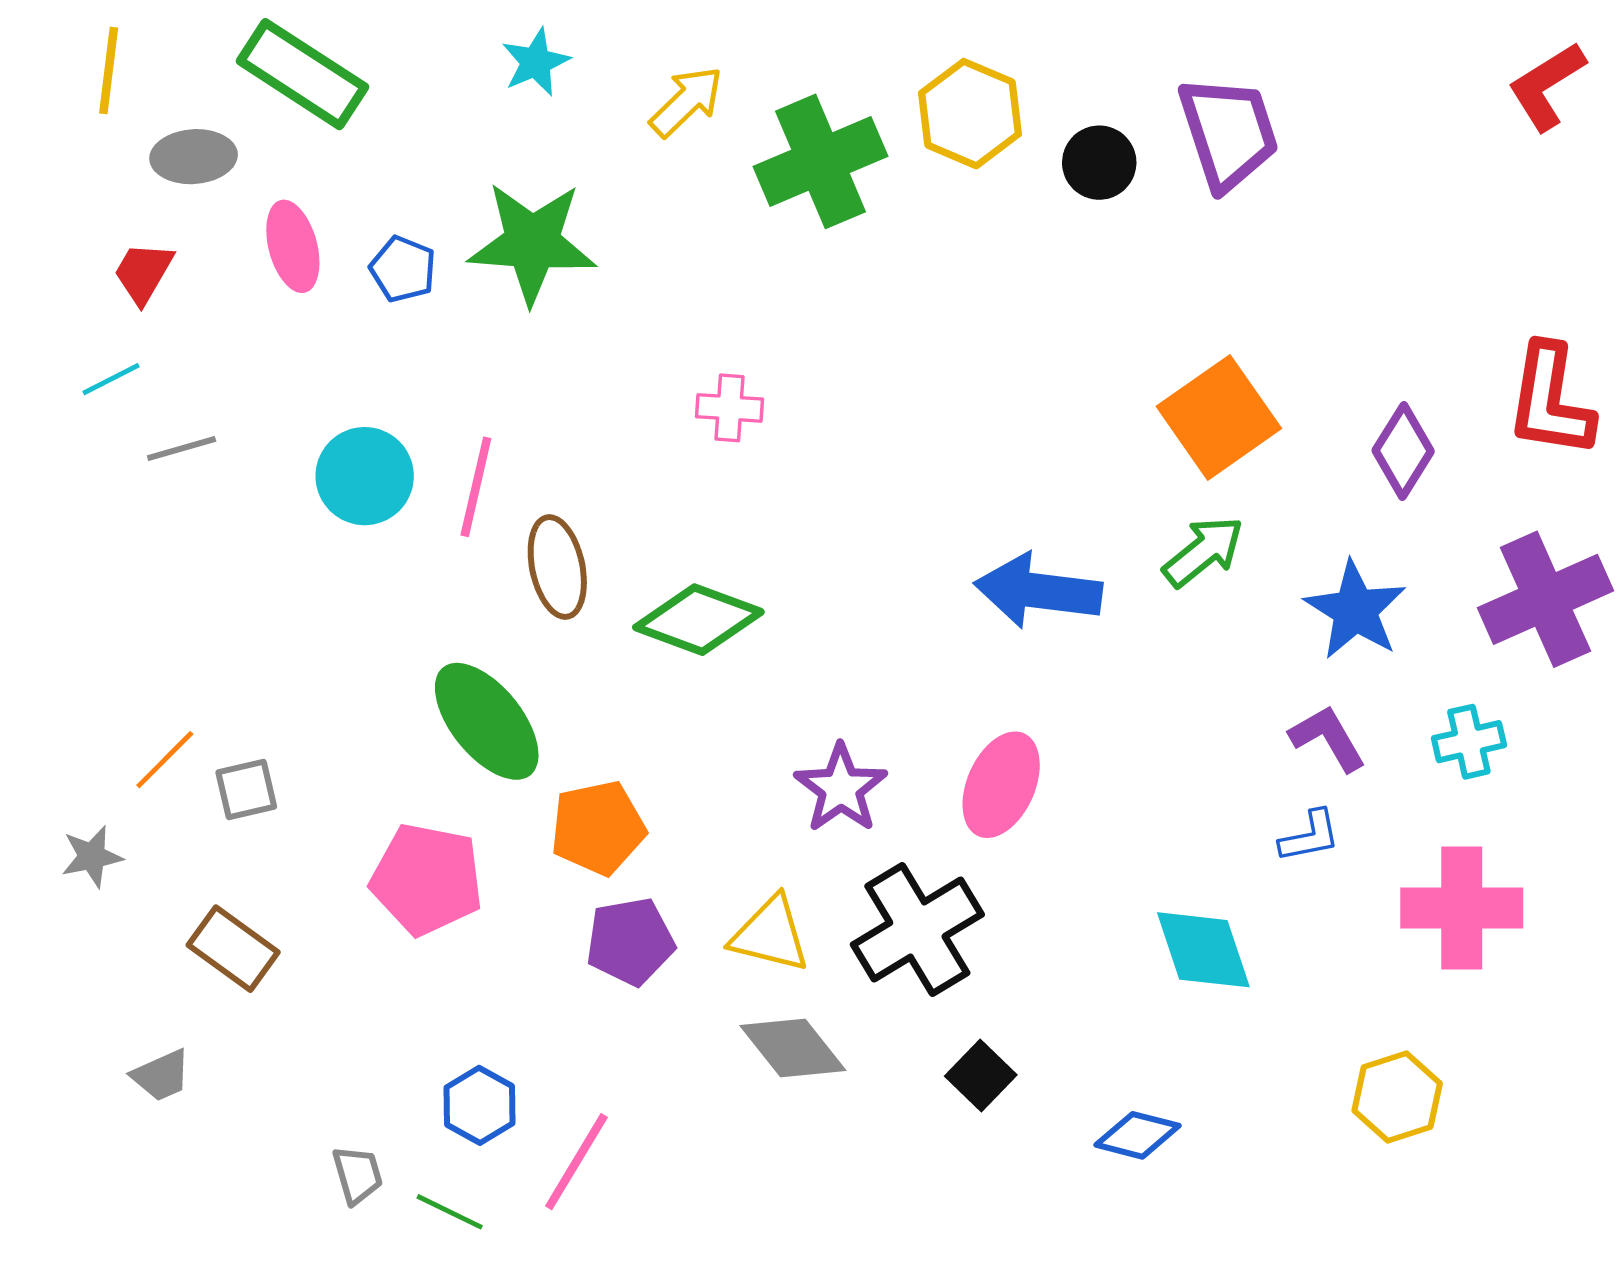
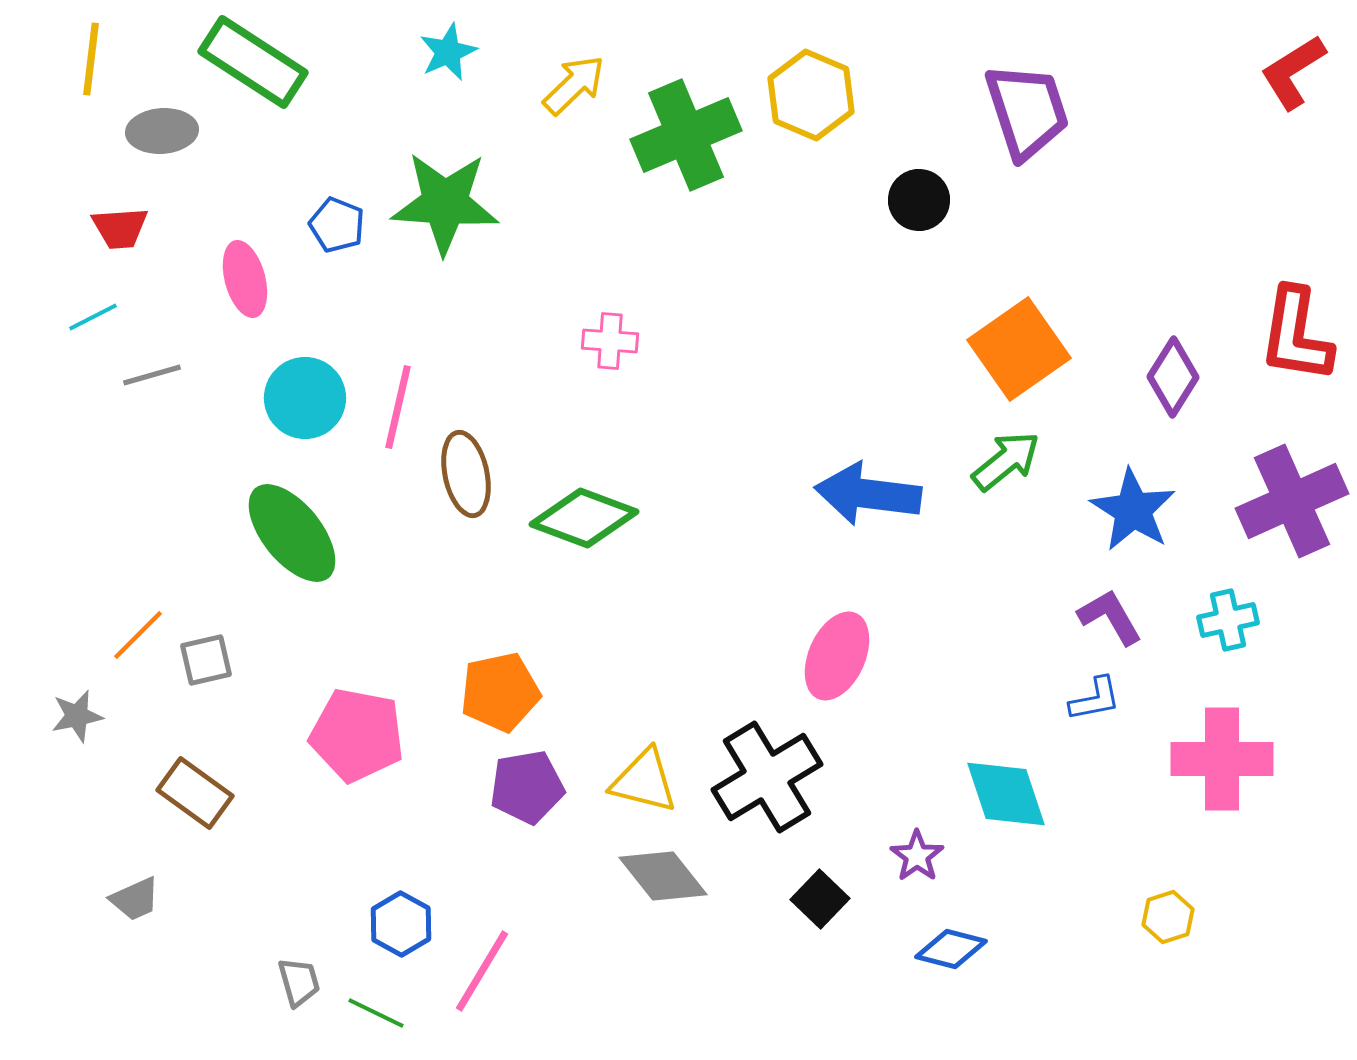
black circle: (1099, 163) -> (919, 200), moved
pink ellipse: (293, 246) -> (245, 279), moved
red trapezoid: (143, 273) -> (120, 228), turned -124
green ellipse: (487, 721) -> (292, 533), moved
purple star: (841, 788) -> (917, 856), moved, size x0.7
yellow hexagon: (1397, 1097) -> (1168, 917), size x0.7

